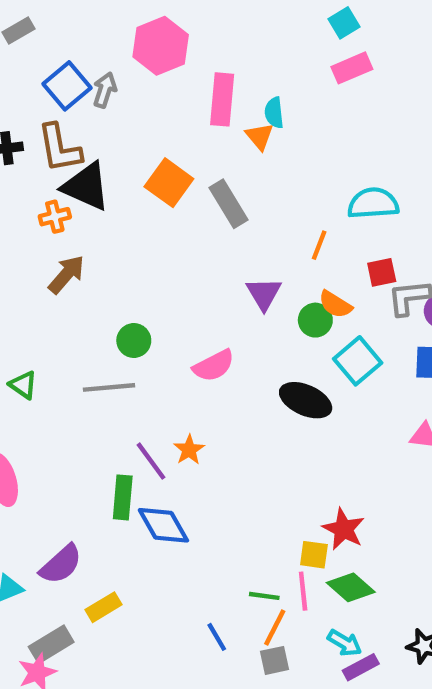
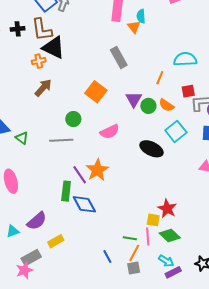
orange square: (169, 183) -> (96, 92), moved
green circle: (315, 320) -> (148, 106), moved
orange star: (189, 450) -> (97, 170), size x1.6

